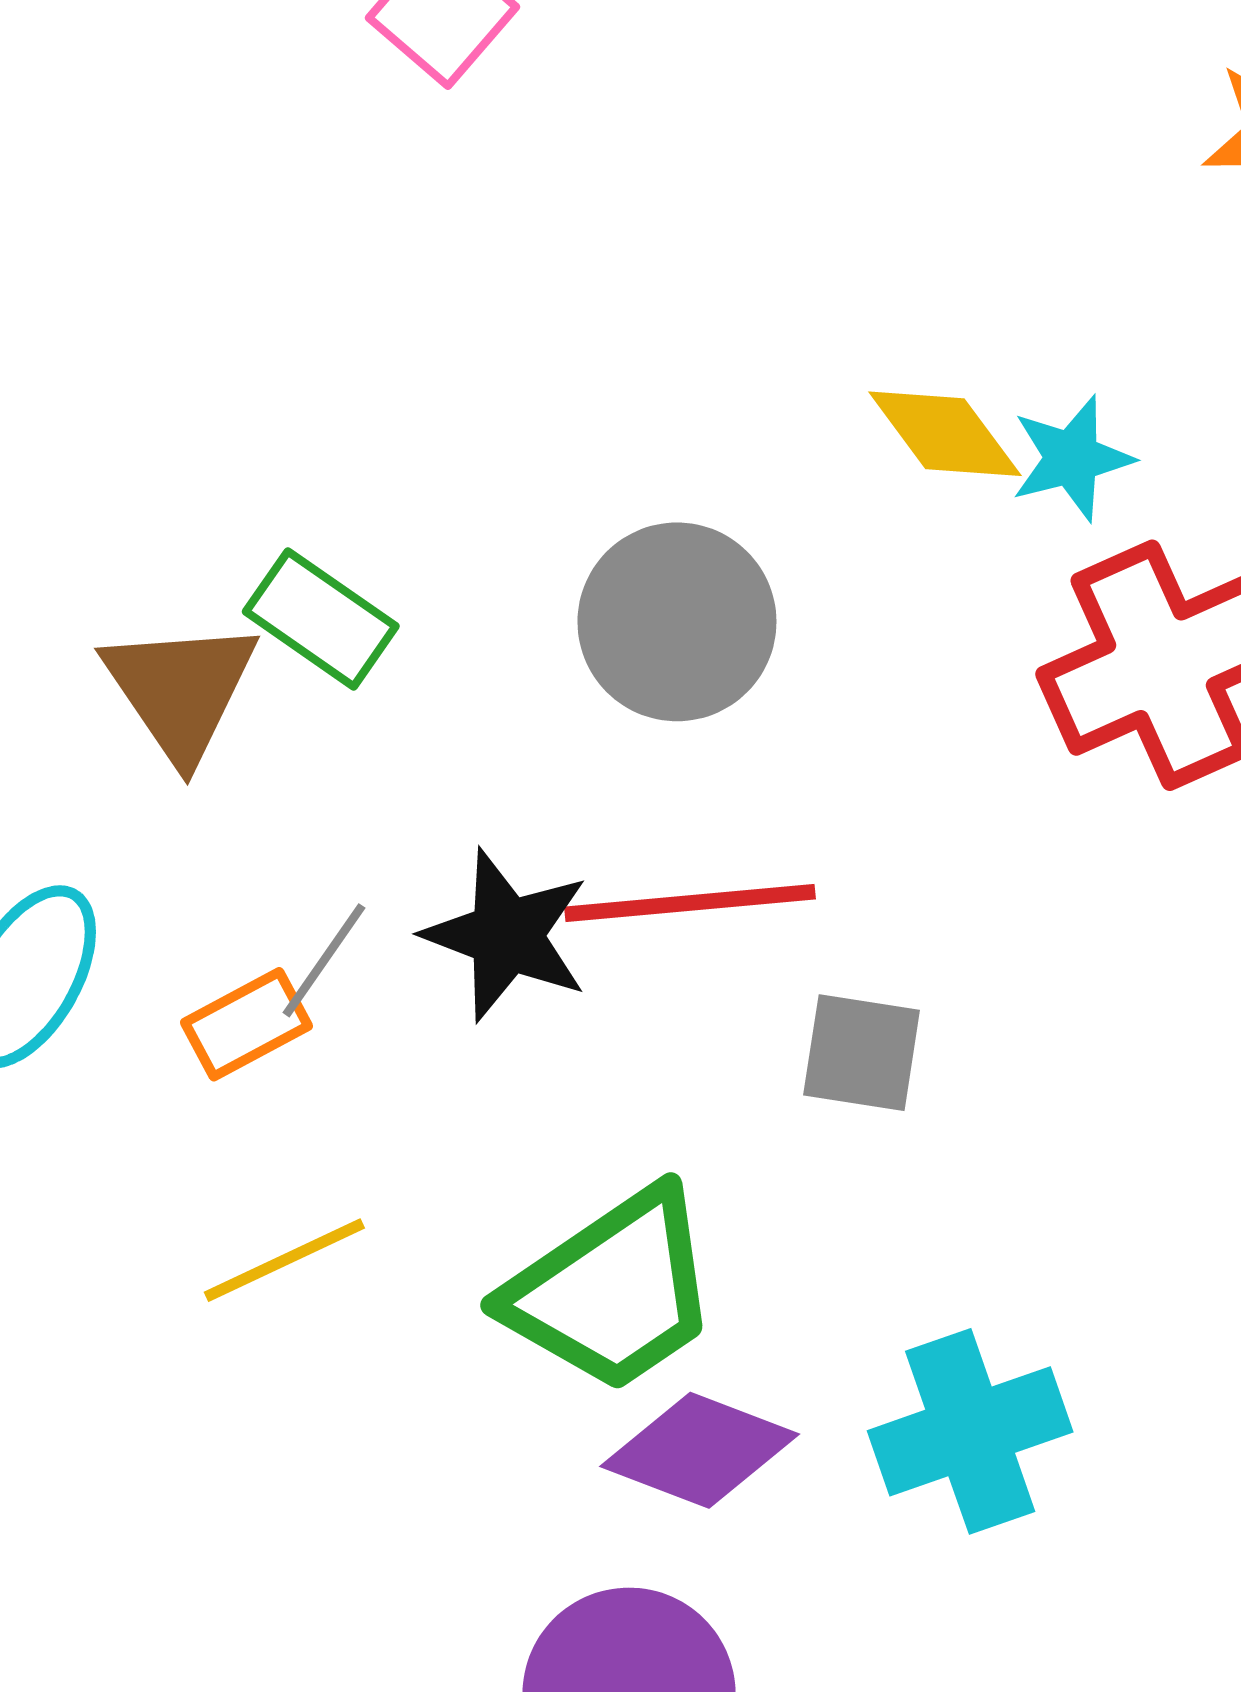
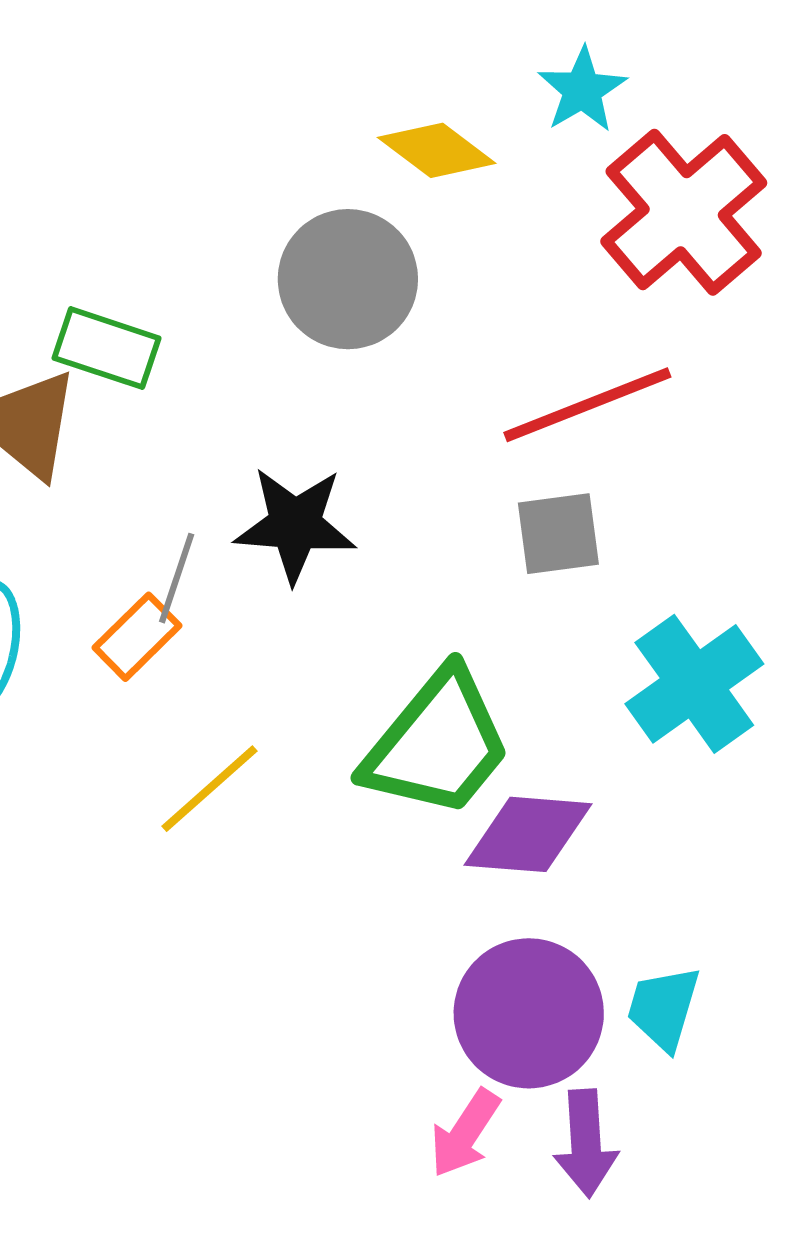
yellow diamond: (945, 434) -> (437, 150), moved
red line: (690, 903) -> (587, 405), moved
cyan cross: (970, 1431) -> (694, 684), moved

